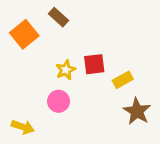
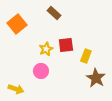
brown rectangle: (59, 17) -> (54, 13), moved
yellow rectangle: (123, 80) -> (86, 56), turned -40

